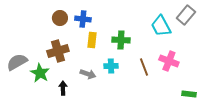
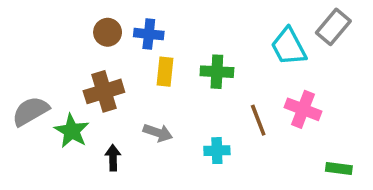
cyan cross: (111, 66) -> (217, 151), moved

